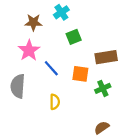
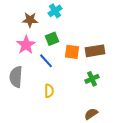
green square: (74, 37) -> (52, 39), moved
orange square: (80, 74) -> (72, 52), moved

